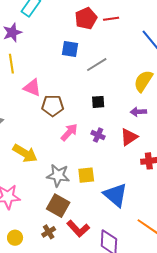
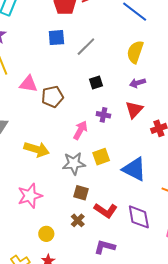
pink arrow: (69, 132) -> (80, 130), moved
brown square: (58, 206) -> (81, 193), size x0.7

